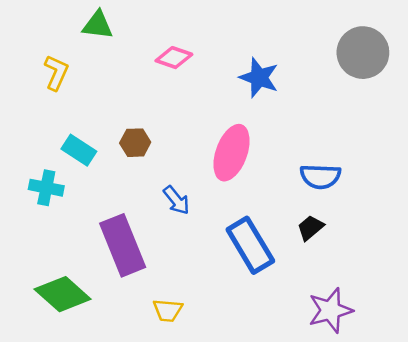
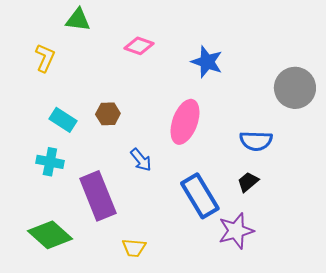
gray circle: (363, 53) -> (295, 88), moved
cyan cross: (46, 188) -> (50, 162), moved
purple star: (330, 310) -> (236, 231), moved

